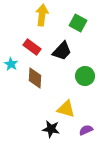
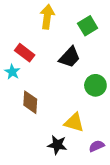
green square: (78, 23) -> (88, 26), turned 30
red rectangle: (32, 47) -> (25, 53), moved
brown diamond: (35, 78) -> (30, 102), moved

